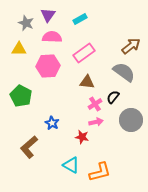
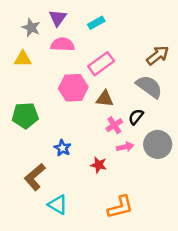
pink hexagon: (48, 66) -> (73, 88), moved
green pentagon: (21, 96) -> (25, 116), turned -30
pink arrow: (96, 122) -> (125, 147), moved
cyan triangle: (71, 165) -> (58, 205), moved

